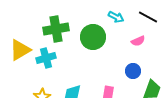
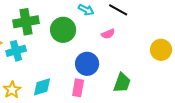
blue circle: (133, 71) -> (87, 64), moved, size x1.5

